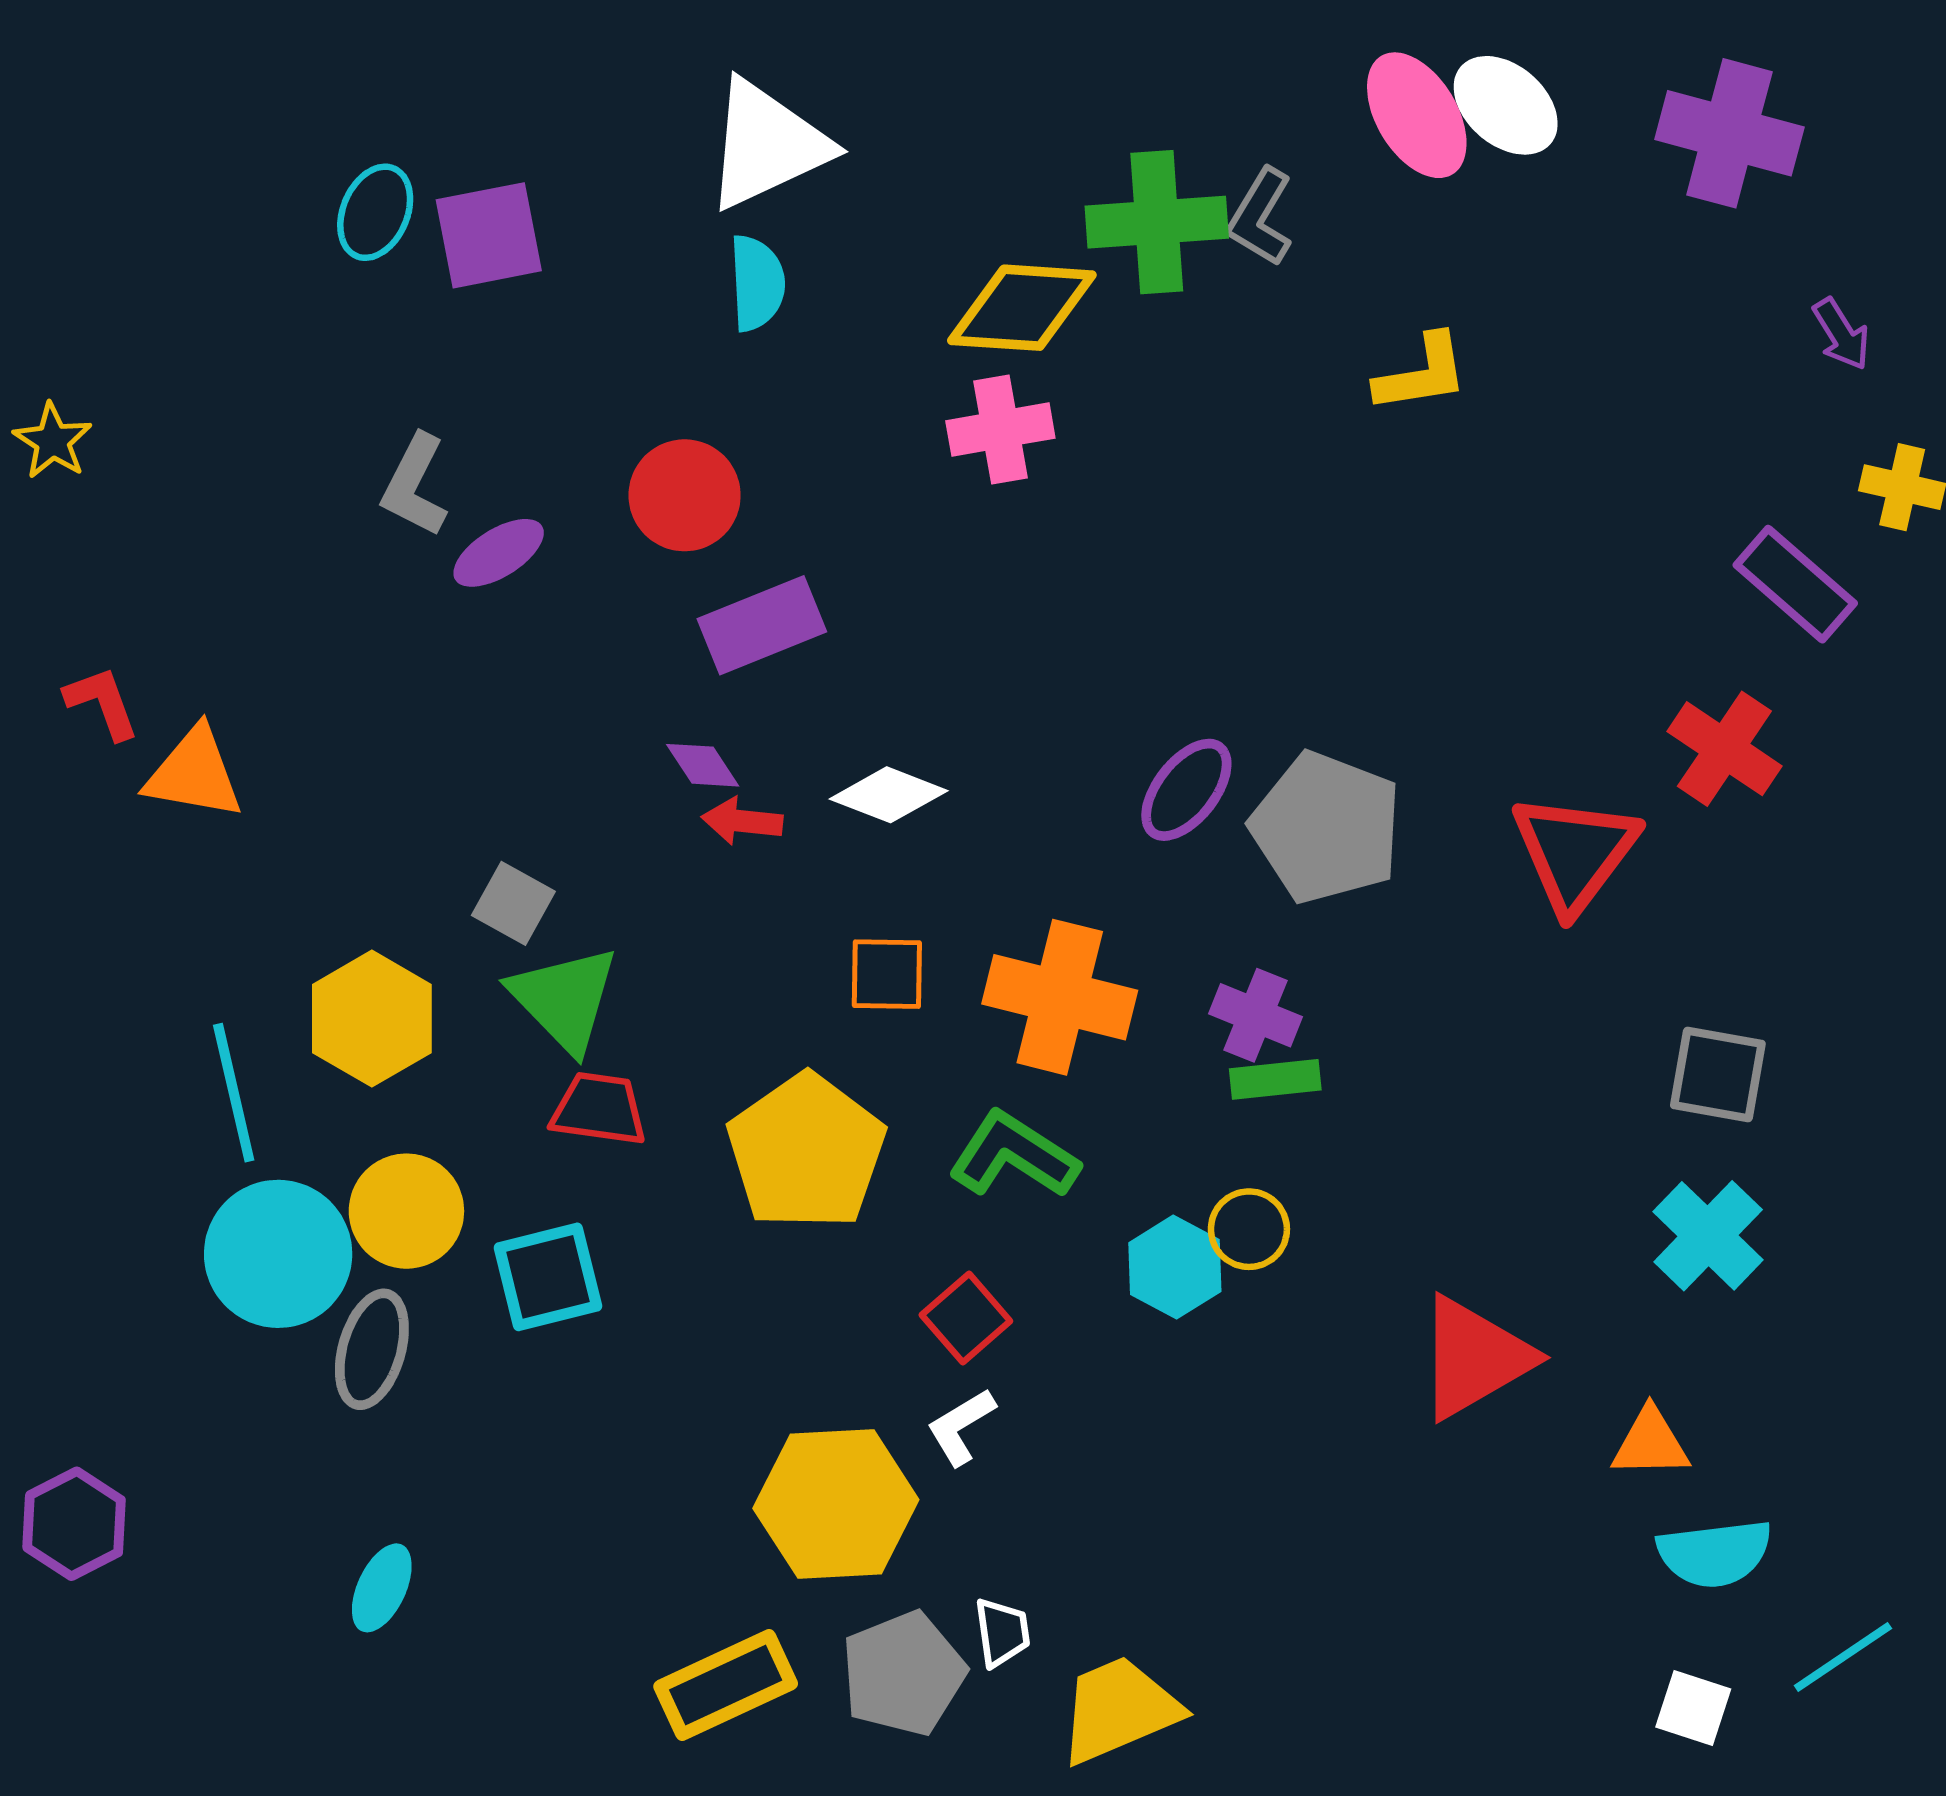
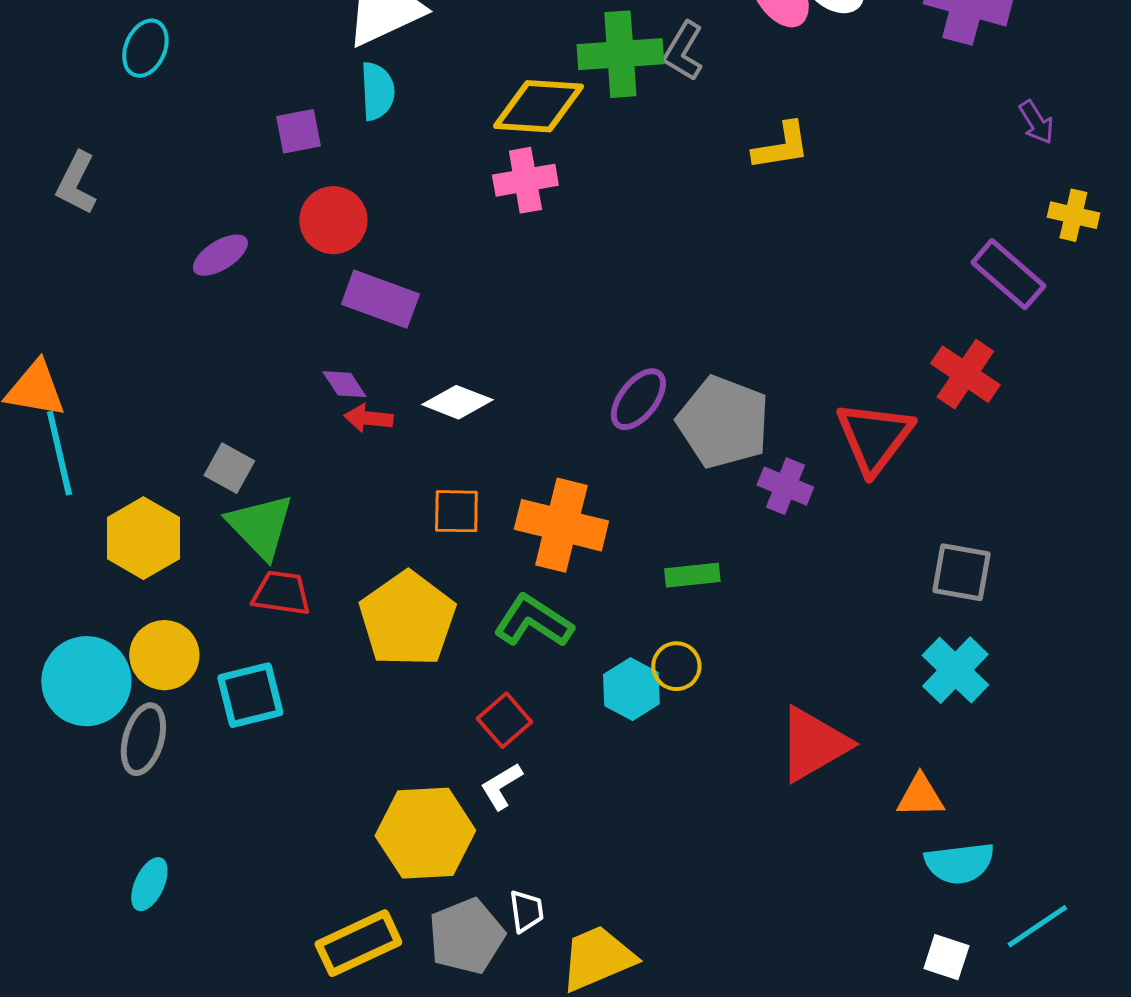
purple square: (489, 235) -> (298, 131), moved, size x0.7
gray L-shape: (415, 485) -> (76, 183), moved
purple rectangle: (762, 625) -> (380, 299), turned 42
purple cross: (1256, 1015) -> (785, 486), moved
cyan line: (234, 1093) -> (59, 453), moved

